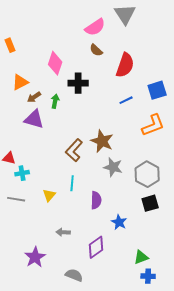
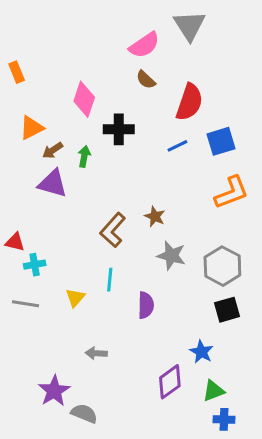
blue square: (157, 90) -> (221, 141), moved
blue line: (126, 100) -> (177, 146), moved
brown star: (102, 141) -> (155, 216), size x0.6
blue star: (119, 222) -> (201, 352), moved
purple diamond: (96, 247) -> (170, 382), moved
gray semicircle: (74, 275) -> (84, 413), moved

